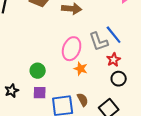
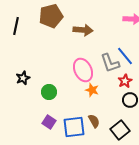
pink ellipse: (72, 49) -> (83, 70), turned -45
black star: (12, 91) -> (23, 78), moved
purple square: (40, 93) -> (49, 122), moved, turned 32

